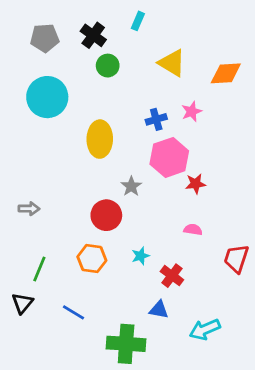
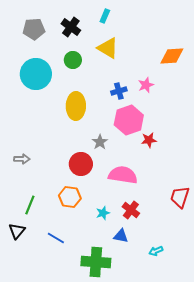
yellow triangle: (172, 63) -> (108, 48), moved
green circle: (108, 66) -> (73, 60), moved
pink semicircle: (193, 230) -> (123, 175), moved, size x2.0
cyan star: (140, 256) -> (103, 213), moved
cyan arrow: (205, 329) -> (156, 251), size x0.6

